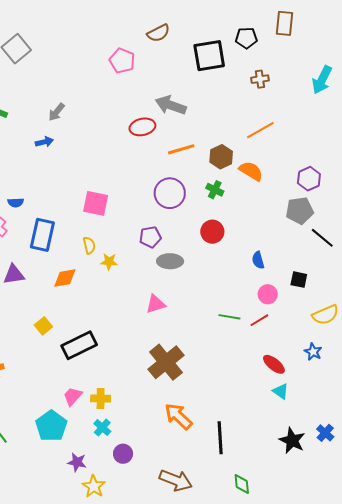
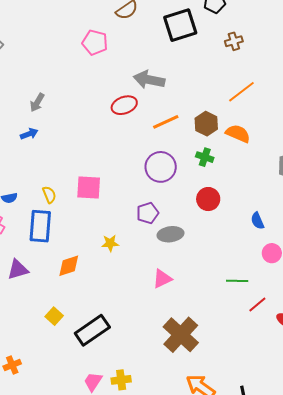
yellow semicircle: (89, 245) -> (49, 195), moved
red line: (259, 320) -> (257, 304), moved

